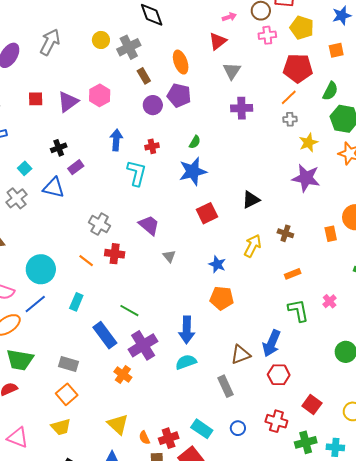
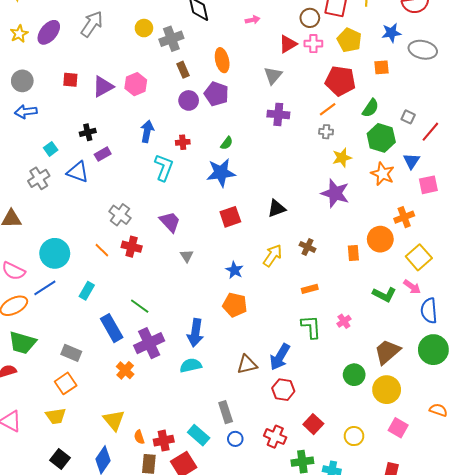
pink arrow: (229, 17) -> (253, 20), moved
red triangle: (218, 41) -> (288, 44), moved
gray rectangle: (226, 386) -> (226, 412), moved

